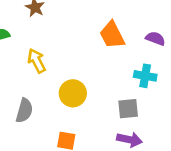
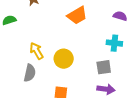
orange trapezoid: (112, 35) -> (77, 15), moved, turned -90
yellow arrow: (37, 61) -> (37, 51), moved

